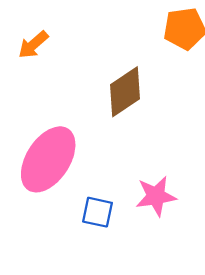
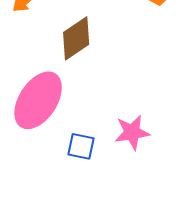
brown diamond: (125, 92) -> (76, 38), moved

